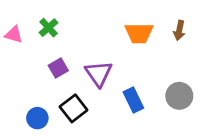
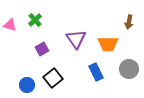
orange trapezoid: (139, 33) -> (108, 44), moved
purple triangle: (99, 74) -> (76, 39), moved

